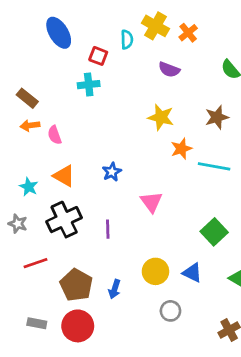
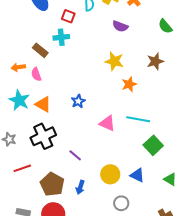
brown rectangle: (27, 98) -> (40, 50), moved
cyan line: (214, 166) -> (138, 119), moved
cyan star: (29, 187) -> (19, 100), moved, size x1.5
pink triangle: (151, 202) -> (107, 123), turned -30
purple line: (108, 229) -> (75, 155), moved, turned -48

